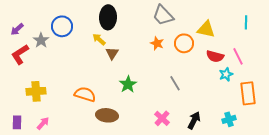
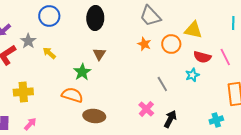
blue circle: (62, 26) -> (49, 16), moved
yellow arrow: (99, 39) -> (49, 53), moved
cyan star: (226, 74) -> (192, 75), moved
green star: (128, 84) -> (82, 72), moved
pink cross: (162, 118) -> (146, 109), moved
black arrow: (194, 120) -> (170, 119), moved

